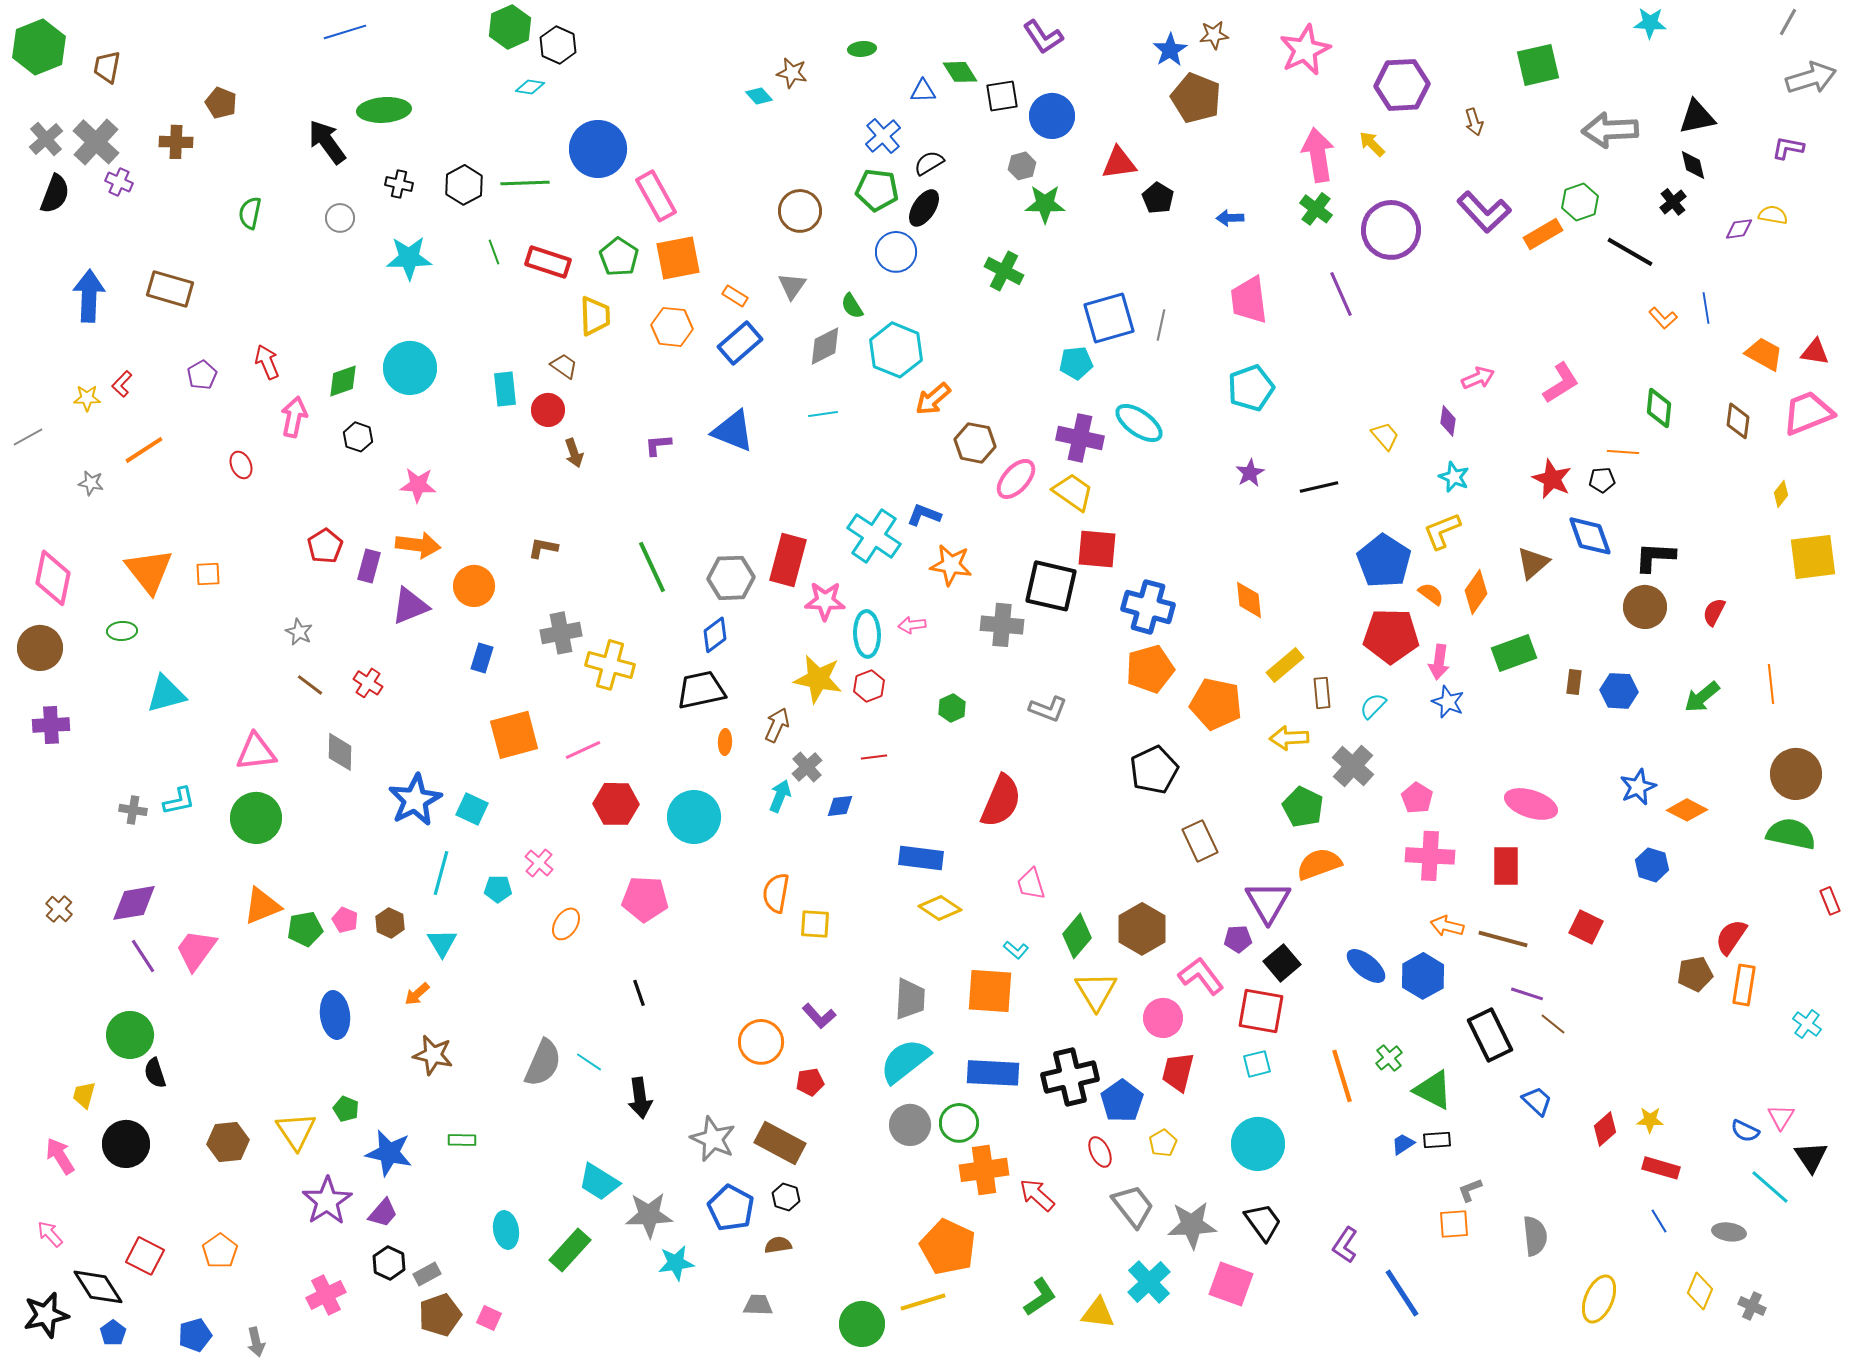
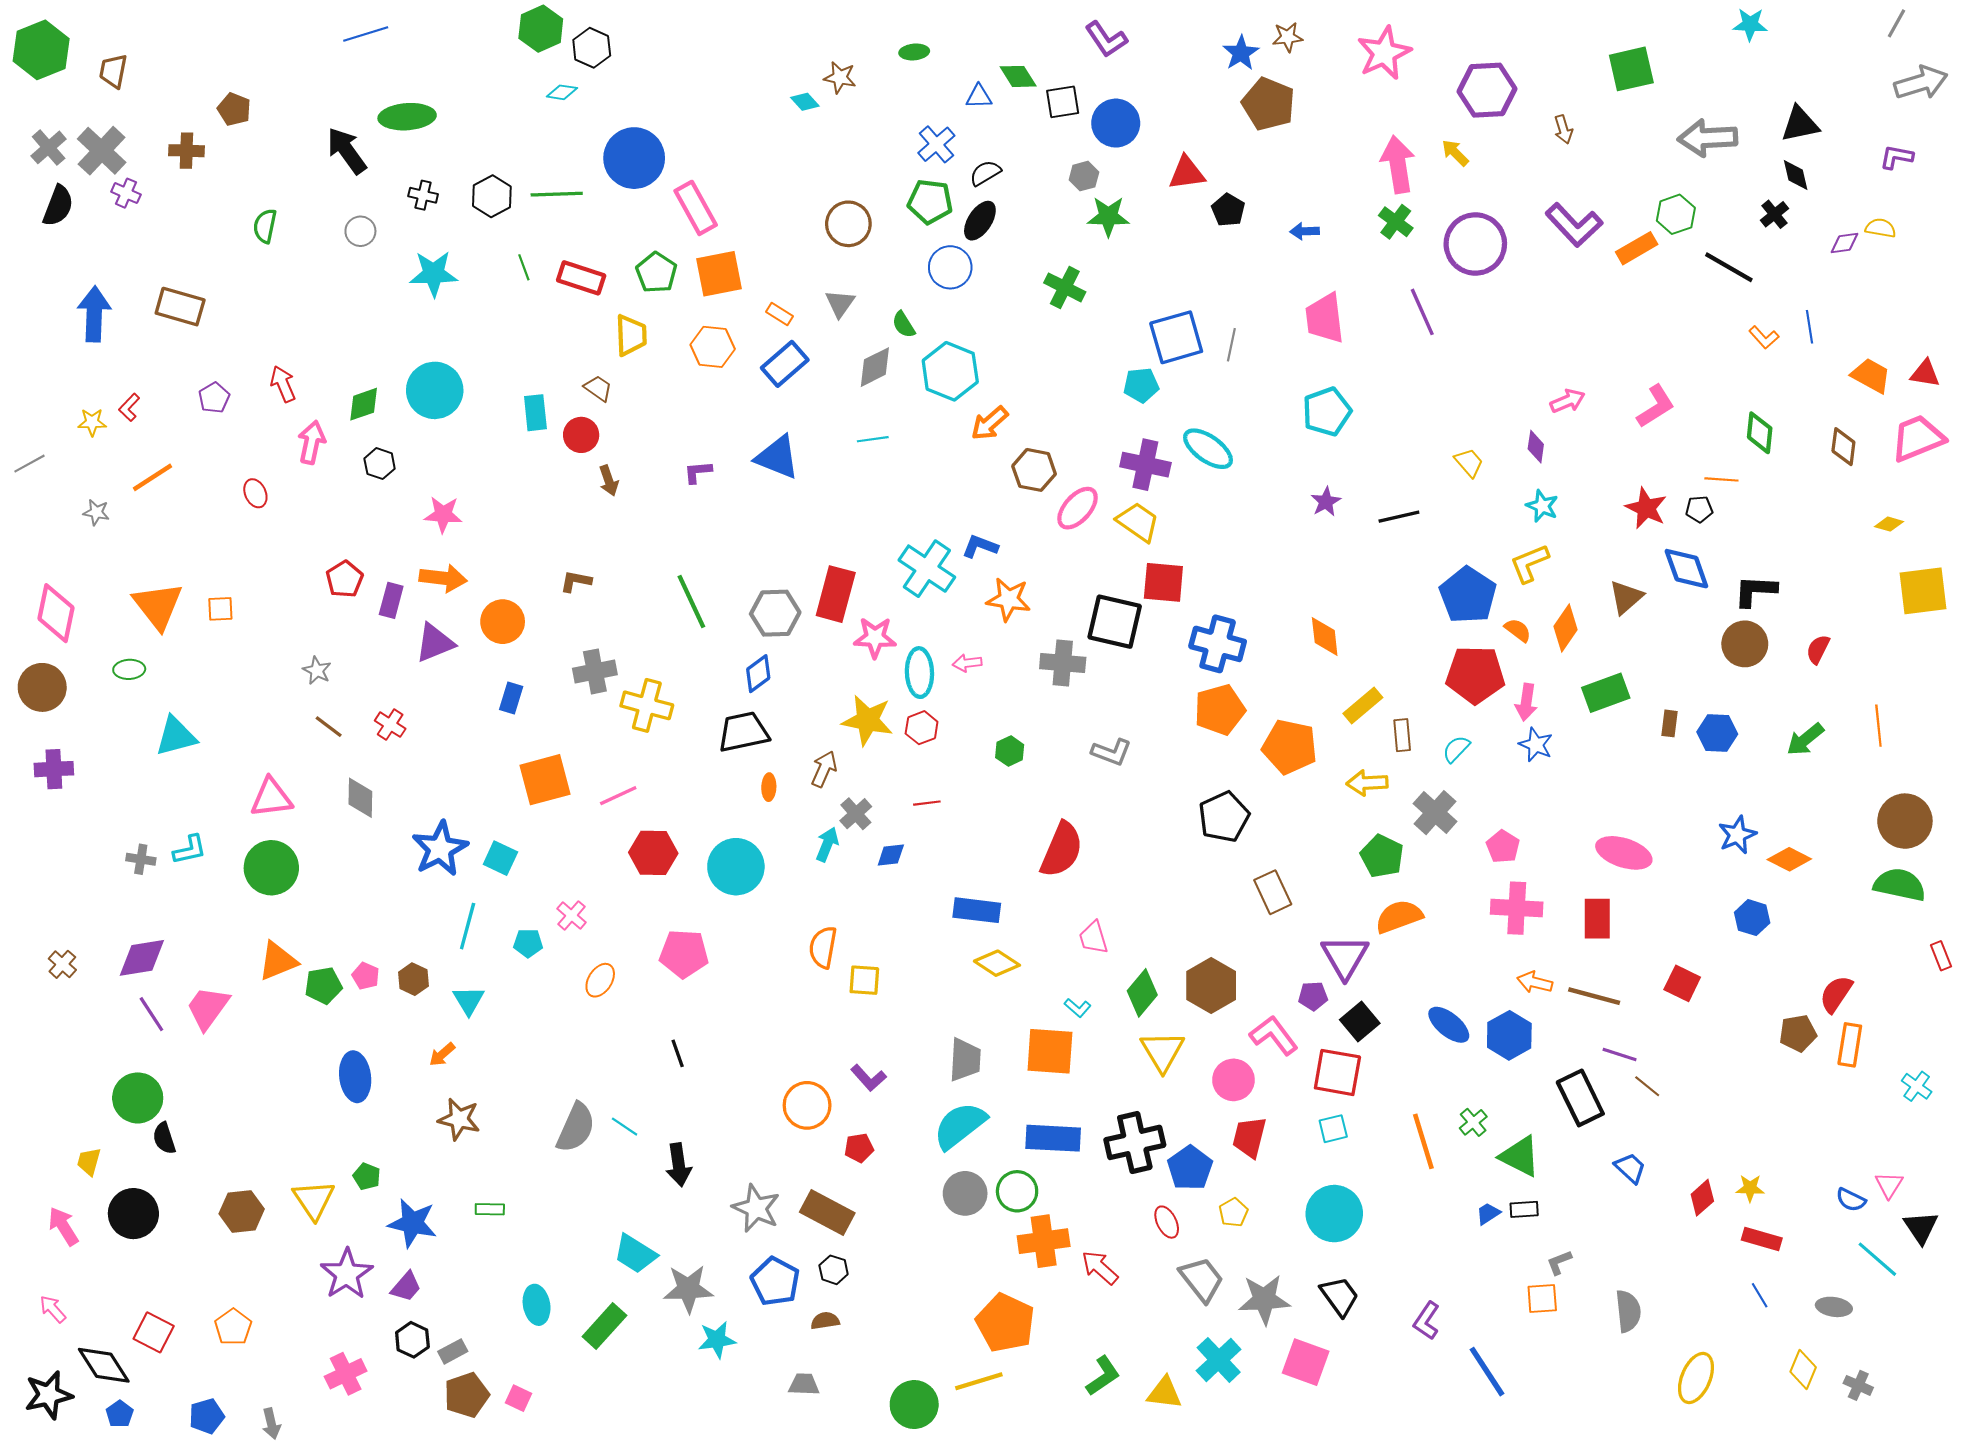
yellow diamond: (1781, 494) -> (1889, 524), turned 68

